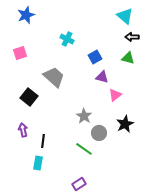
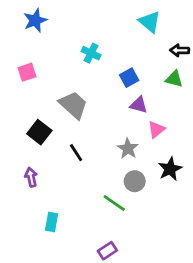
cyan triangle: (125, 16) -> (150, 22), moved
gray star: (84, 116) -> (128, 149), moved
black line: (43, 141) -> (76, 153), moved, turned -40

